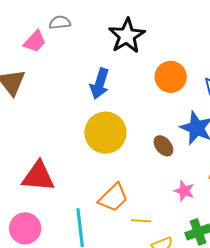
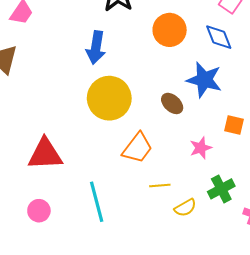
pink star: (184, 191) -> (201, 148), turned -30
orange trapezoid: (113, 198) -> (137, 148), moved
pink circle: (25, 228) -> (39, 211), size x0.7

